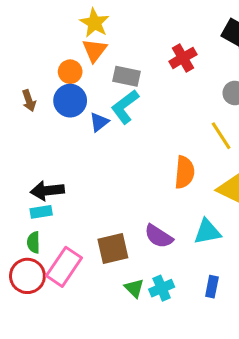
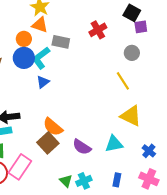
orange triangle: (95, 50) -> (40, 25), turned -48
cyan L-shape: (125, 107) -> (41, 58), moved
blue triangle: (99, 122) -> (43, 82), moved
orange semicircle: (184, 172) -> (53, 127), moved, turned 125
brown square: (113, 248) -> (48, 143), moved, turned -30

